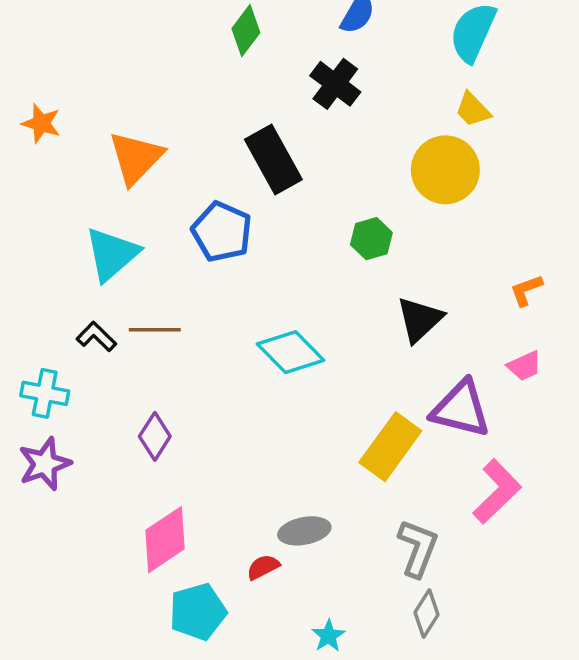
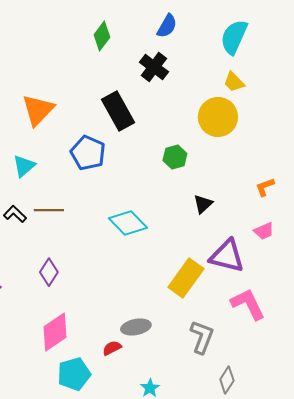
cyan triangle: (112, 254) -> (24, 166), size x0.7
black triangle: (420, 319) -> (203, 204), size x0.7
pink L-shape: (497, 491) -> (248, 304), turned -72
gray diamond: (426, 613) -> (227, 380), moved

